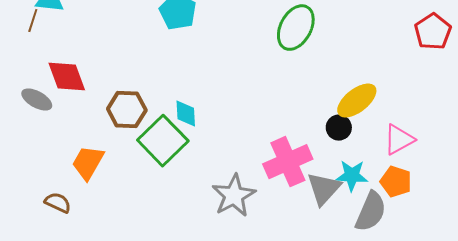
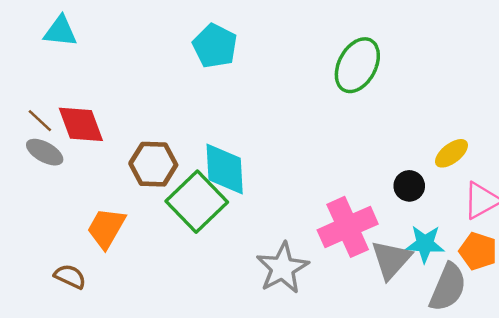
brown line: (33, 21) -> (40, 121), moved, turned -65
yellow ellipse: (357, 101) -> (451, 153), moved, size x0.7
cyan diamond: (186, 114) -> (225, 169), size x1.6

